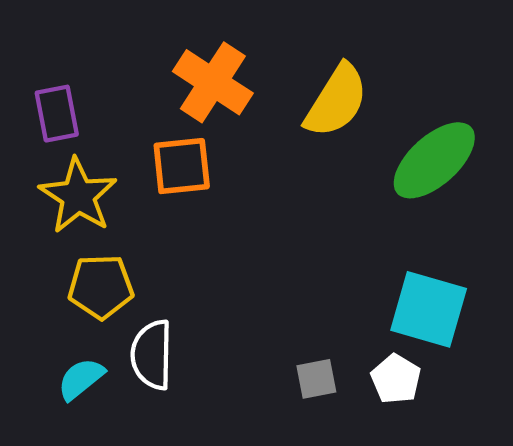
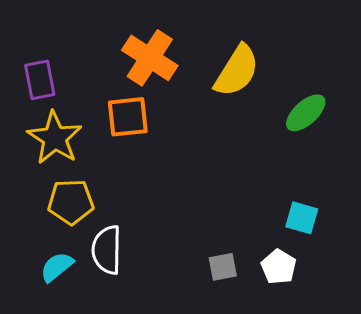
green ellipse: (434, 160) -> (306, 113), size x0.7
cyan square: (429, 309) -> (302, 218), size x0.6

